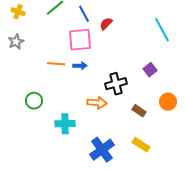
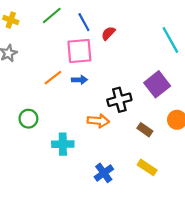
orange line: (56, 64) -> (53, 78), turned -42
purple square: (150, 70) -> (157, 84), size x1.6
blue cross: (102, 150) -> (104, 173), size x0.7

